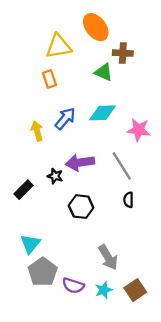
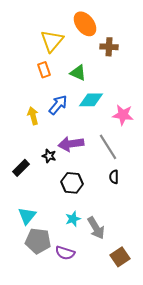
yellow triangle: (58, 46) -> (52, 41), turned -40
green triangle: (104, 72) -> (78, 73), moved
gray pentagon: (43, 272) -> (38, 241), turned -30
cyan star: (104, 290) -> (73, 219), moved

